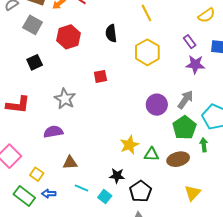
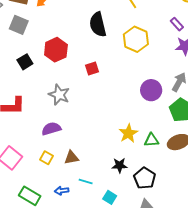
black semicircle: (111, 33) -> (98, 24), size x1.4
red hexagon: (68, 37) -> (56, 50), moved
yellow square: (37, 174) -> (46, 158), moved
blue arrow: (49, 194) -> (62, 191), moved
cyan square: (105, 197) -> (110, 197), moved

